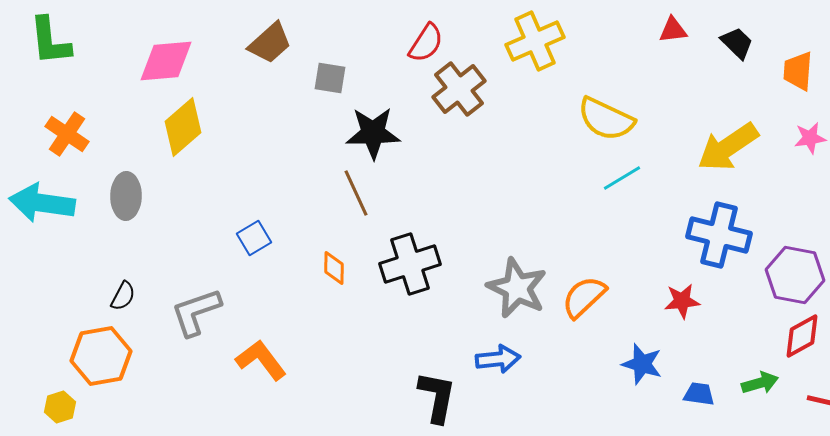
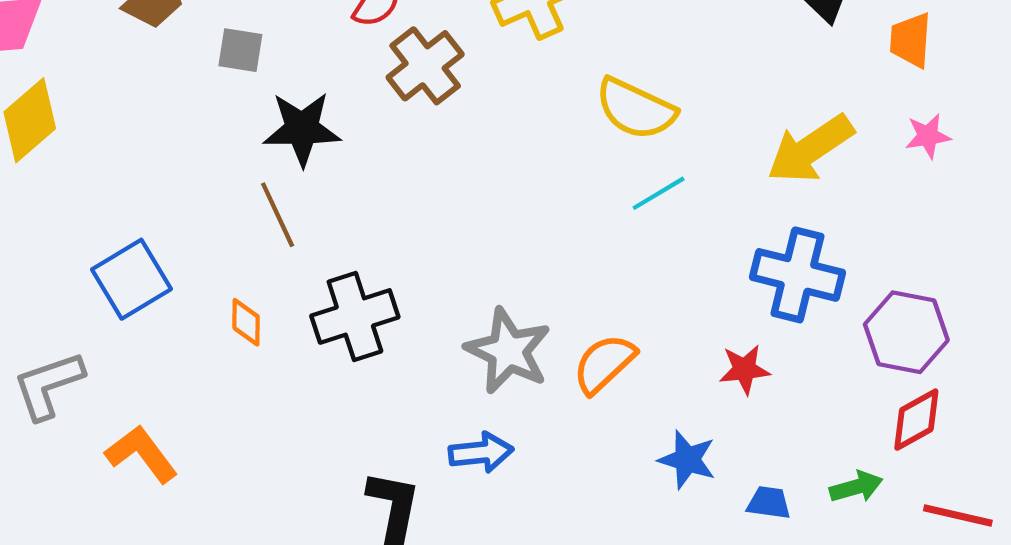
blue square: (254, 238) -> (131, 279), size x1.6

